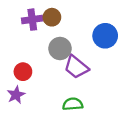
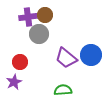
blue circle: (105, 36) -> (91, 55), moved
gray circle: (60, 48) -> (39, 34), moved

